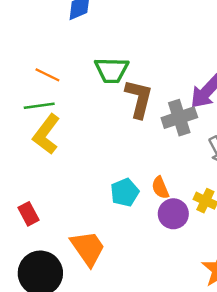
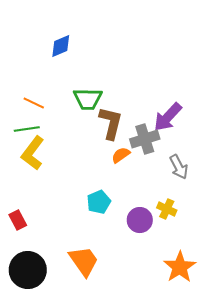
orange semicircle: (160, 188) -> (121, 155), moved, turned 78
orange trapezoid: (88, 248) -> (84, 261), moved

